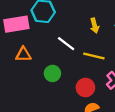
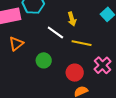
yellow arrow: (95, 26) -> (72, 19), moved
orange triangle: (23, 54) -> (16, 44), turned -35

